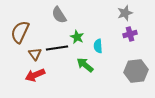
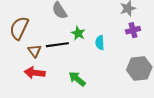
green arrow: (85, 65) -> (77, 79), moved
red arrow: (35, 75) -> (35, 73), turned 30

